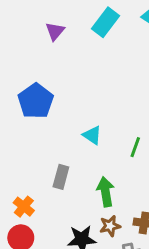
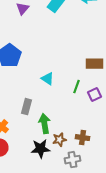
green arrow: (106, 192) -> (44, 124), moved

